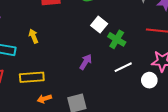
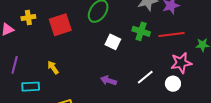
green cross: (117, 39) -> (141, 31), moved
purple arrow: (86, 62) -> (108, 81), turned -91

